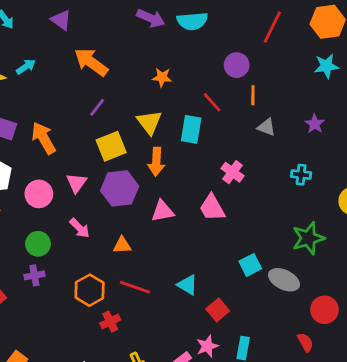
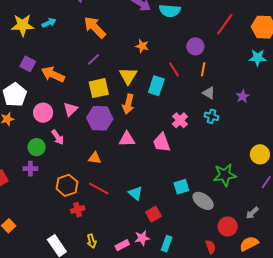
orange arrow: (44, 138) -> (53, 74), turned -45
cyan cross: (301, 175) -> (211, 116), moved
pink arrow: (80, 228) -> (58, 137), moved

